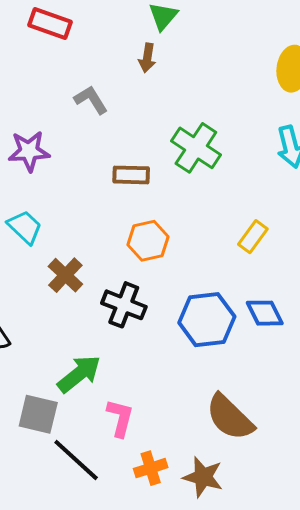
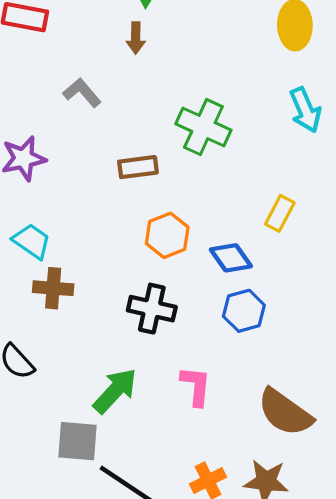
brown cross: (65, 275) -> (53, 288), moved, turned -30
blue diamond: (265, 313) -> (231, 258), moved
blue hexagon: (207, 320) -> (244, 311), size x0.7
pink L-shape: (120, 418) -> (196, 386), moved

